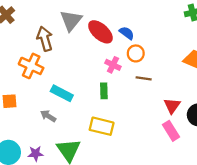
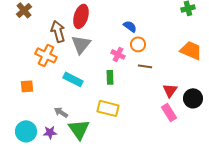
gray triangle: (71, 20) -> (81, 44), moved
red ellipse: (100, 32) -> (81, 16), moved, turned 65
gray arrow: (48, 116) -> (61, 112), moved

